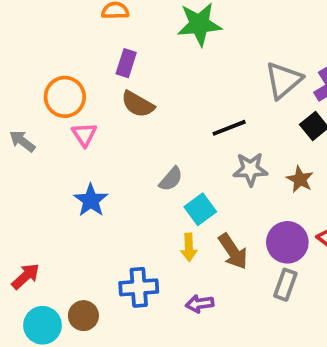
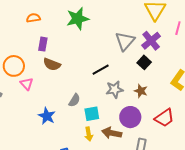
blue star: (91, 200) -> (47, 116), moved
cyan square: (200, 209) -> (92, 114), turned 35
purple circle: (287, 242) -> (130, 117), moved
brown arrow: (233, 251) -> (112, 133), turned 144

